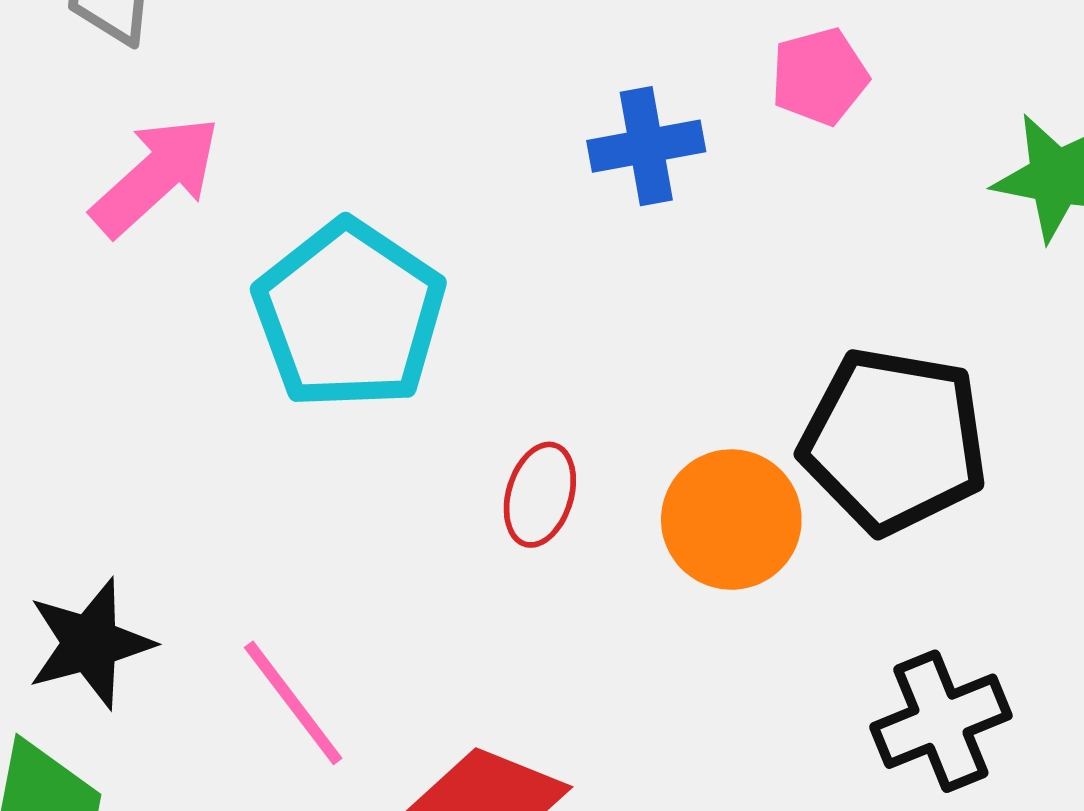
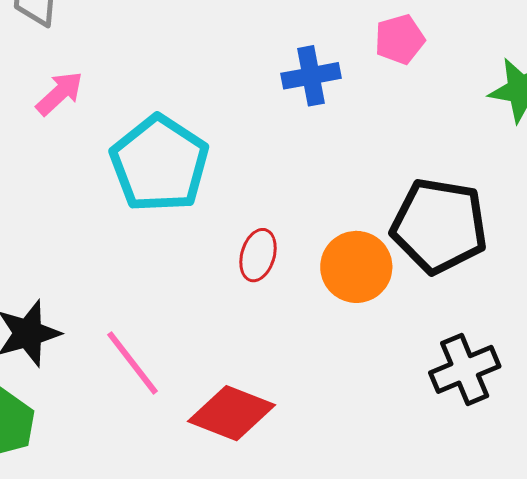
pink arrow: (156, 176) -> (60, 93), size x0.7

